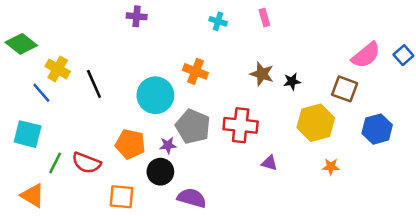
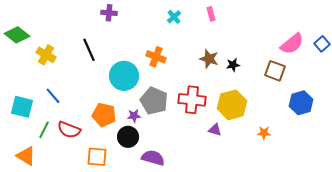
cyan cross: (218, 21) -> (174, 17), turned 32
black line: (94, 84) -> (89, 50), moved
blue line: (41, 93) -> (53, 96), moved
yellow hexagon: (316, 123) -> (232, 105), moved

